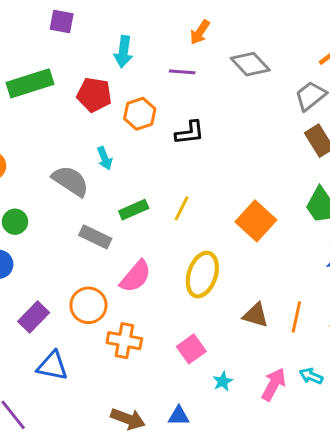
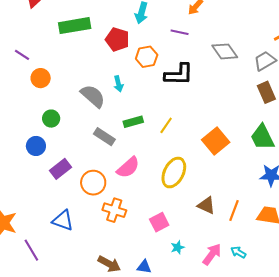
gray diamond: (250, 64) -> (225, 51), moved
black L-shape: (190, 133) -> (179, 74), size x1.4
purple rectangle: (34, 317) -> (61, 169), moved

